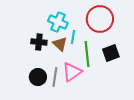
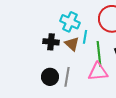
pink triangle: (72, 72) -> (98, 72), moved, turned 30

